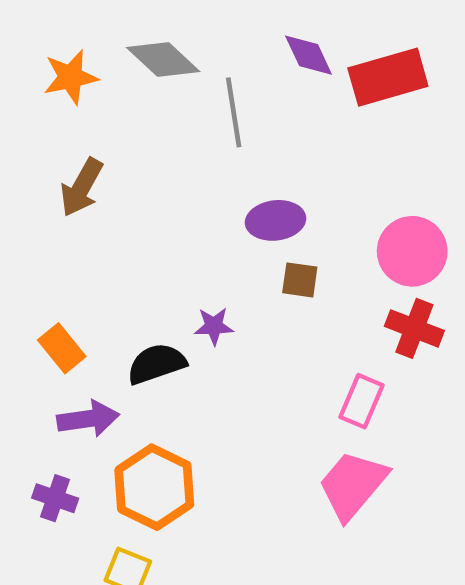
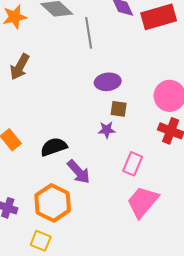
purple star: (214, 326) -> (107, 130), moved
pink rectangle: (361, 401) -> (133, 164), moved
purple arrow: (88, 419) -> (79, 172), moved, turned 56

